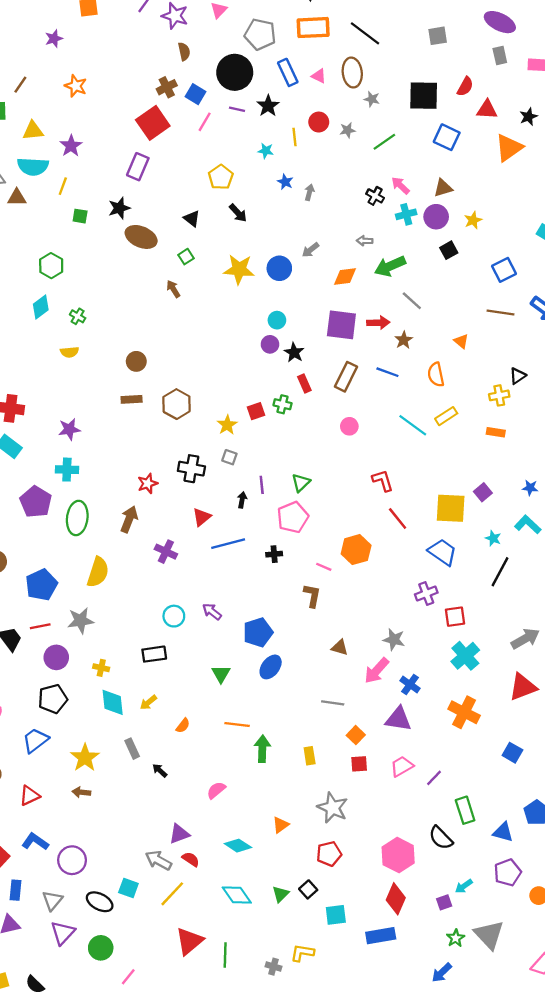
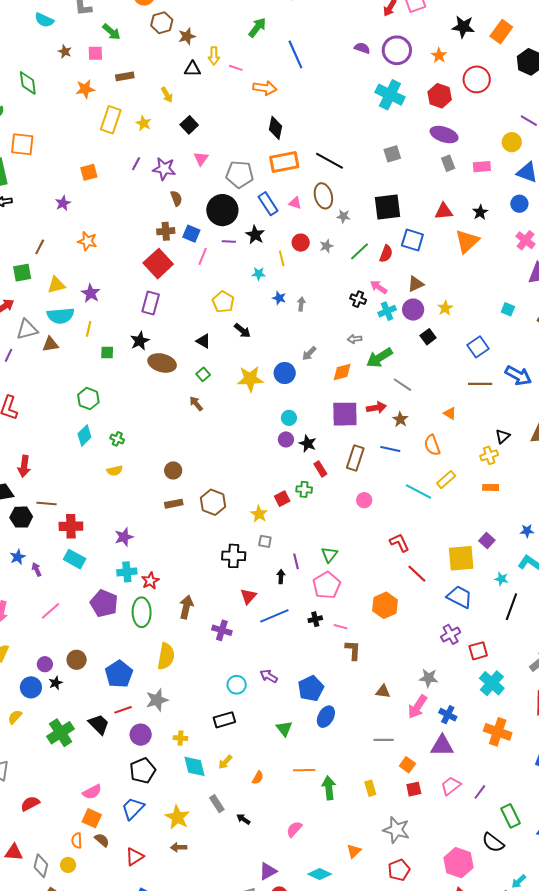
brown cross: (167, 87) -> (166, 231), turned 30
red semicircle: (465, 87) -> (386, 254), moved
red star: (148, 484) -> (150, 581), moved
pink line: (324, 567) -> (341, 627), moved

